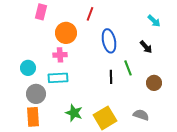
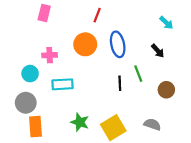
orange circle: (66, 33) -> (85, 44), moved
pink cross: (60, 55) -> (50, 55), moved
gray circle: (36, 94) -> (26, 103), moved

